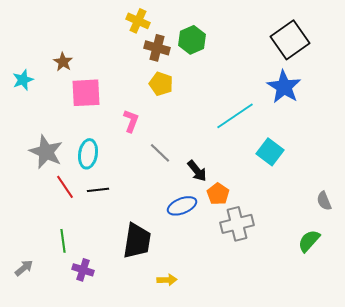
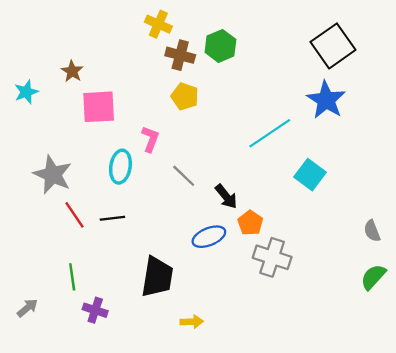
cyan ellipse: (88, 154) -> (120, 167), moved
gray cross: (237, 224) -> (272, 257), turned 32
green semicircle: (309, 241) -> (373, 277), moved

